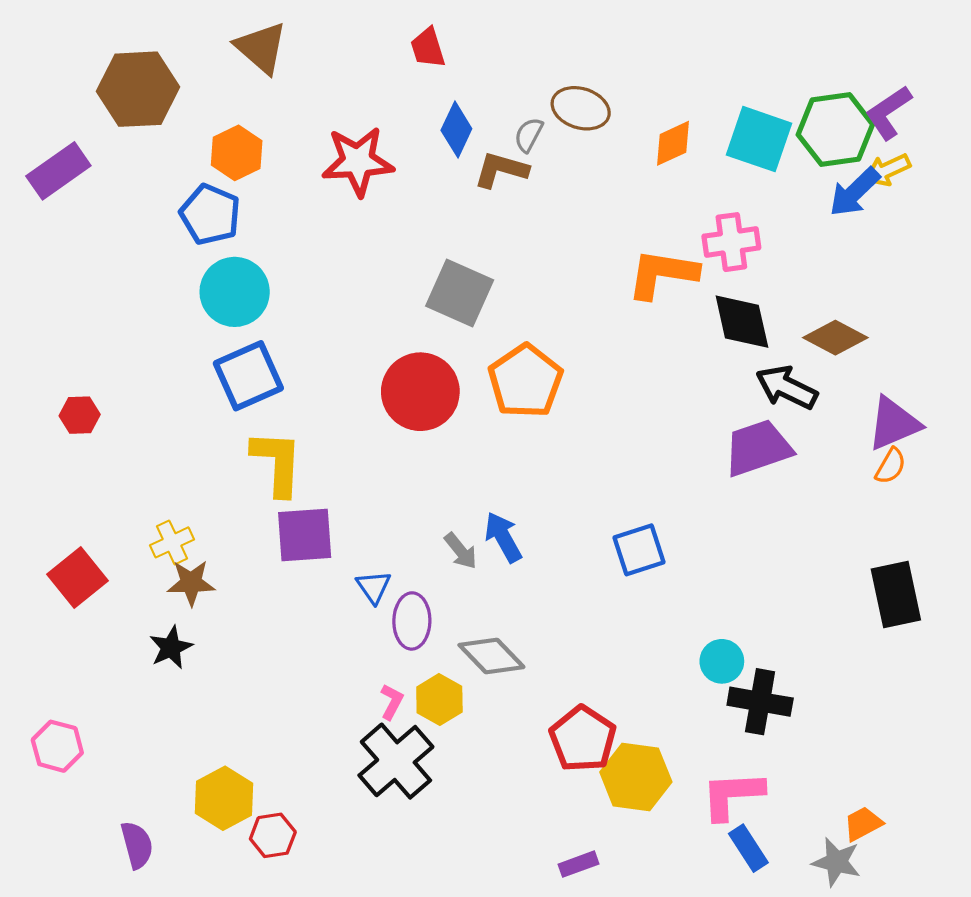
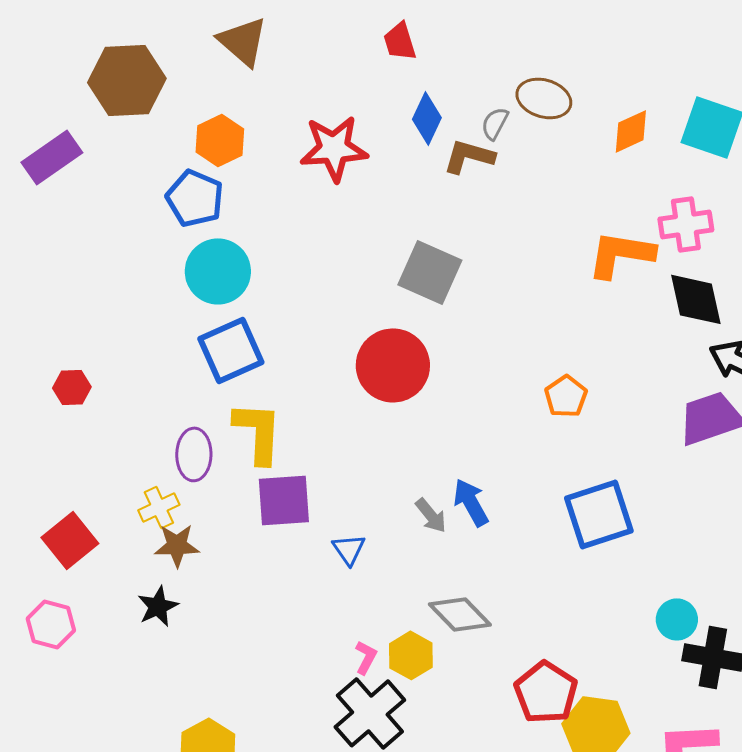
orange pentagon: (525, 381) -> (566, 396), moved, size x0.6
blue square: (639, 550) -> (599, 514), size x1.4
purple ellipse: (412, 621) -> (194, 454), moved
pink hexagon: (57, 746) -> (51, 624), moved

